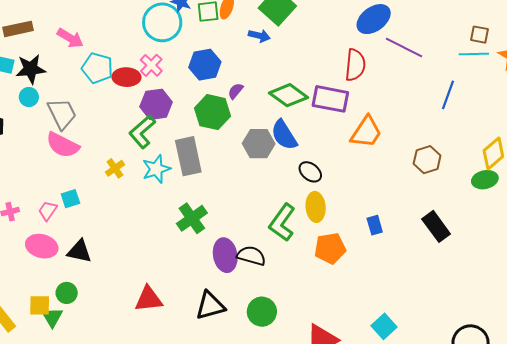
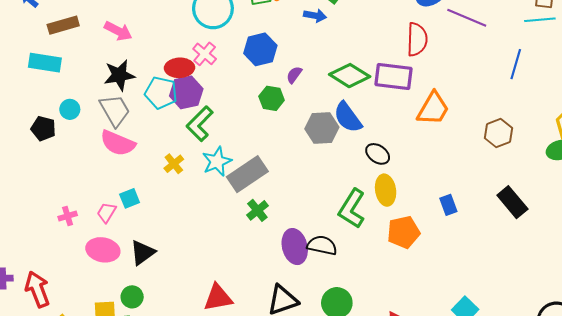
cyan pentagon: (97, 68) -> (161, 93), moved
black star: (31, 69) -> (119, 75), moved
cyan circle: (29, 97) -> (70, 109), moved
purple hexagon: (156, 104) -> (186, 92), moved
green hexagon: (213, 112) -> (272, 98), size x0.7
gray rectangle: (188, 156) -> (247, 174), moved, turned 72
green cross: (192, 218) -> (257, 210), size x0.7
black triangle: (79, 251) -> (143, 253), turned -44

